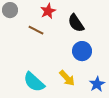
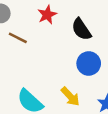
brown line: (36, 30) -> (18, 38), moved

